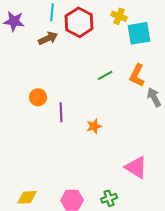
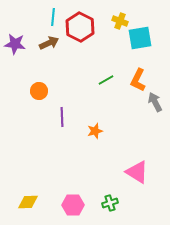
purple star: (14, 21) -> (15, 44), moved
orange circle: (38, 97) -> (39, 91), moved

